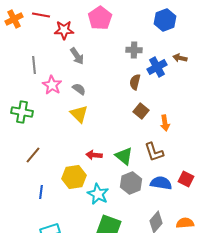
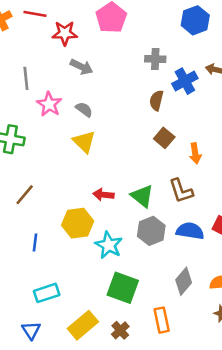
gray arrow: (77, 56) -> (82, 67), turned -30

